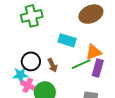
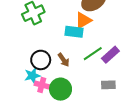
orange triangle: (93, 52) -> (83, 20), moved
purple rectangle: (98, 68) -> (110, 55), turned 42

